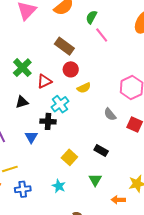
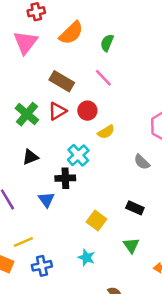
pink line: (102, 35) -> (103, 78), moved
brown rectangle: (64, 46) -> (62, 81), moved
red triangle: (44, 81) -> (57, 111), moved

